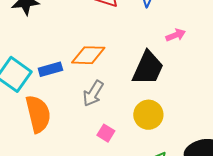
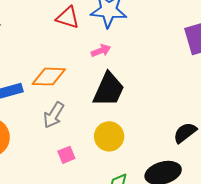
pink arrow: (176, 35) -> (101, 51), moved
pink square: (106, 133) -> (66, 155), turned 36

